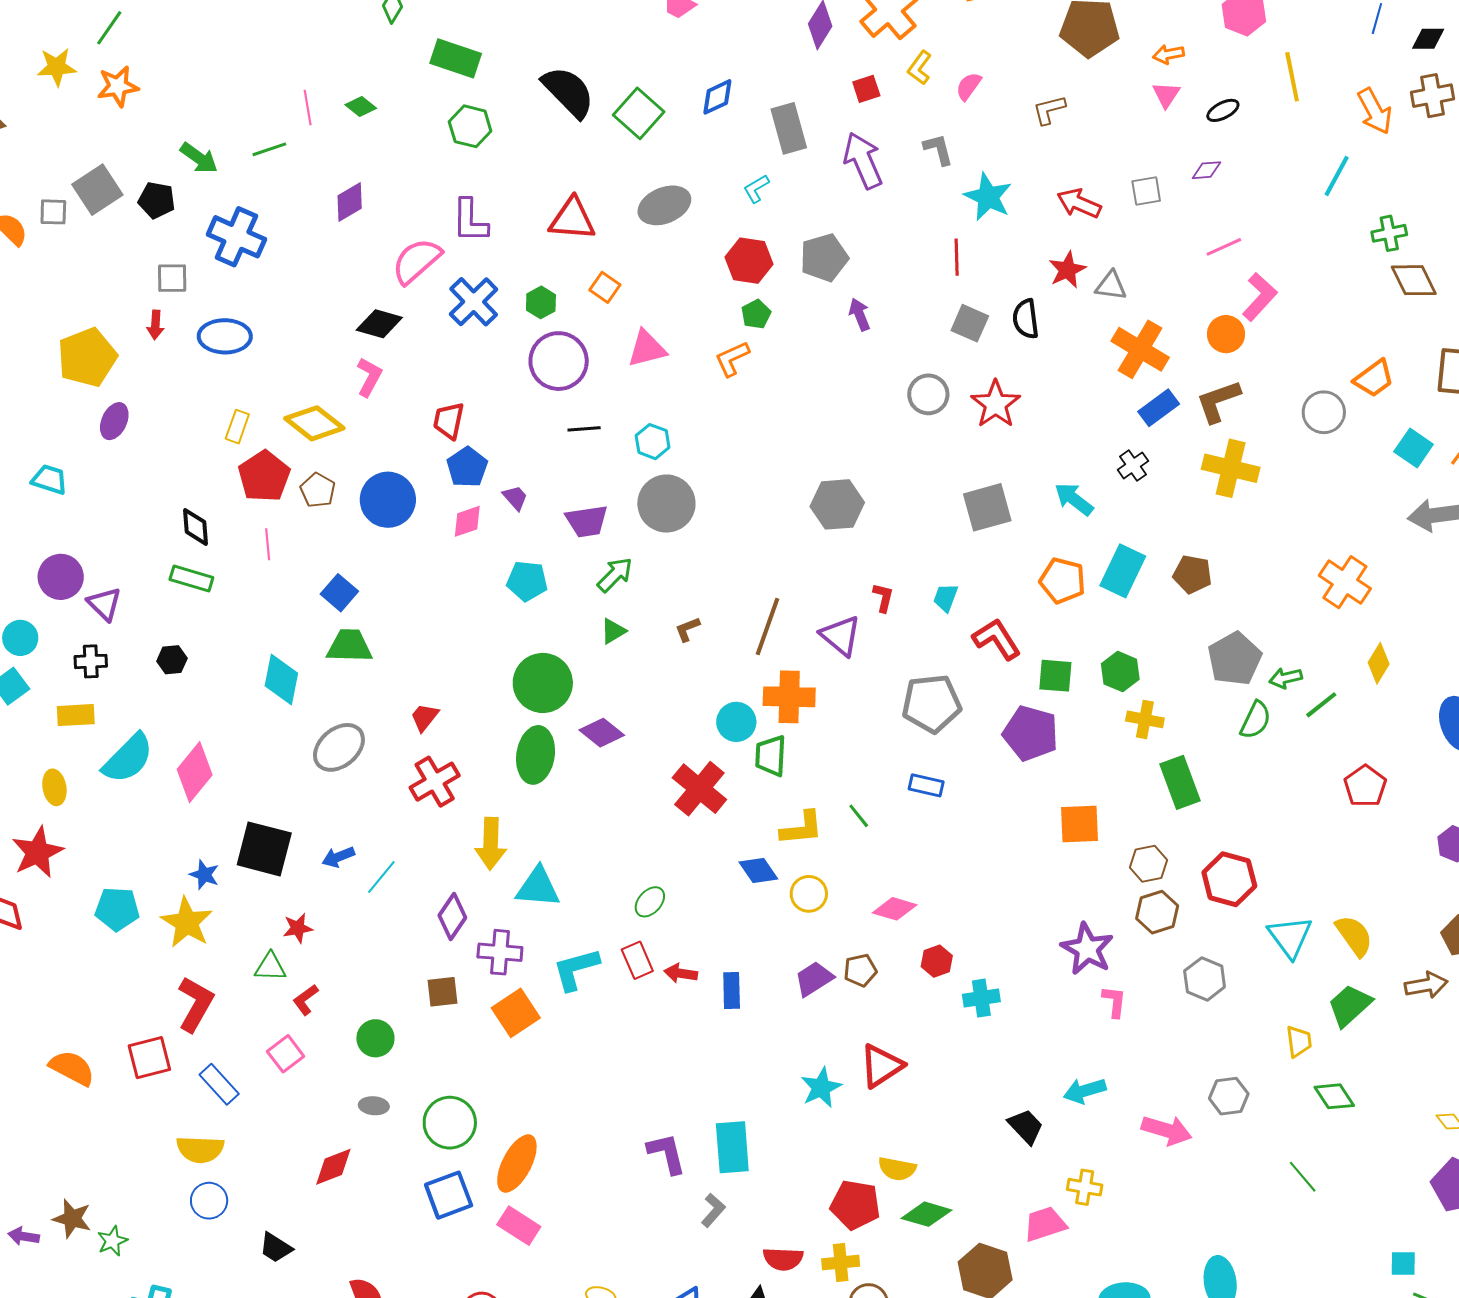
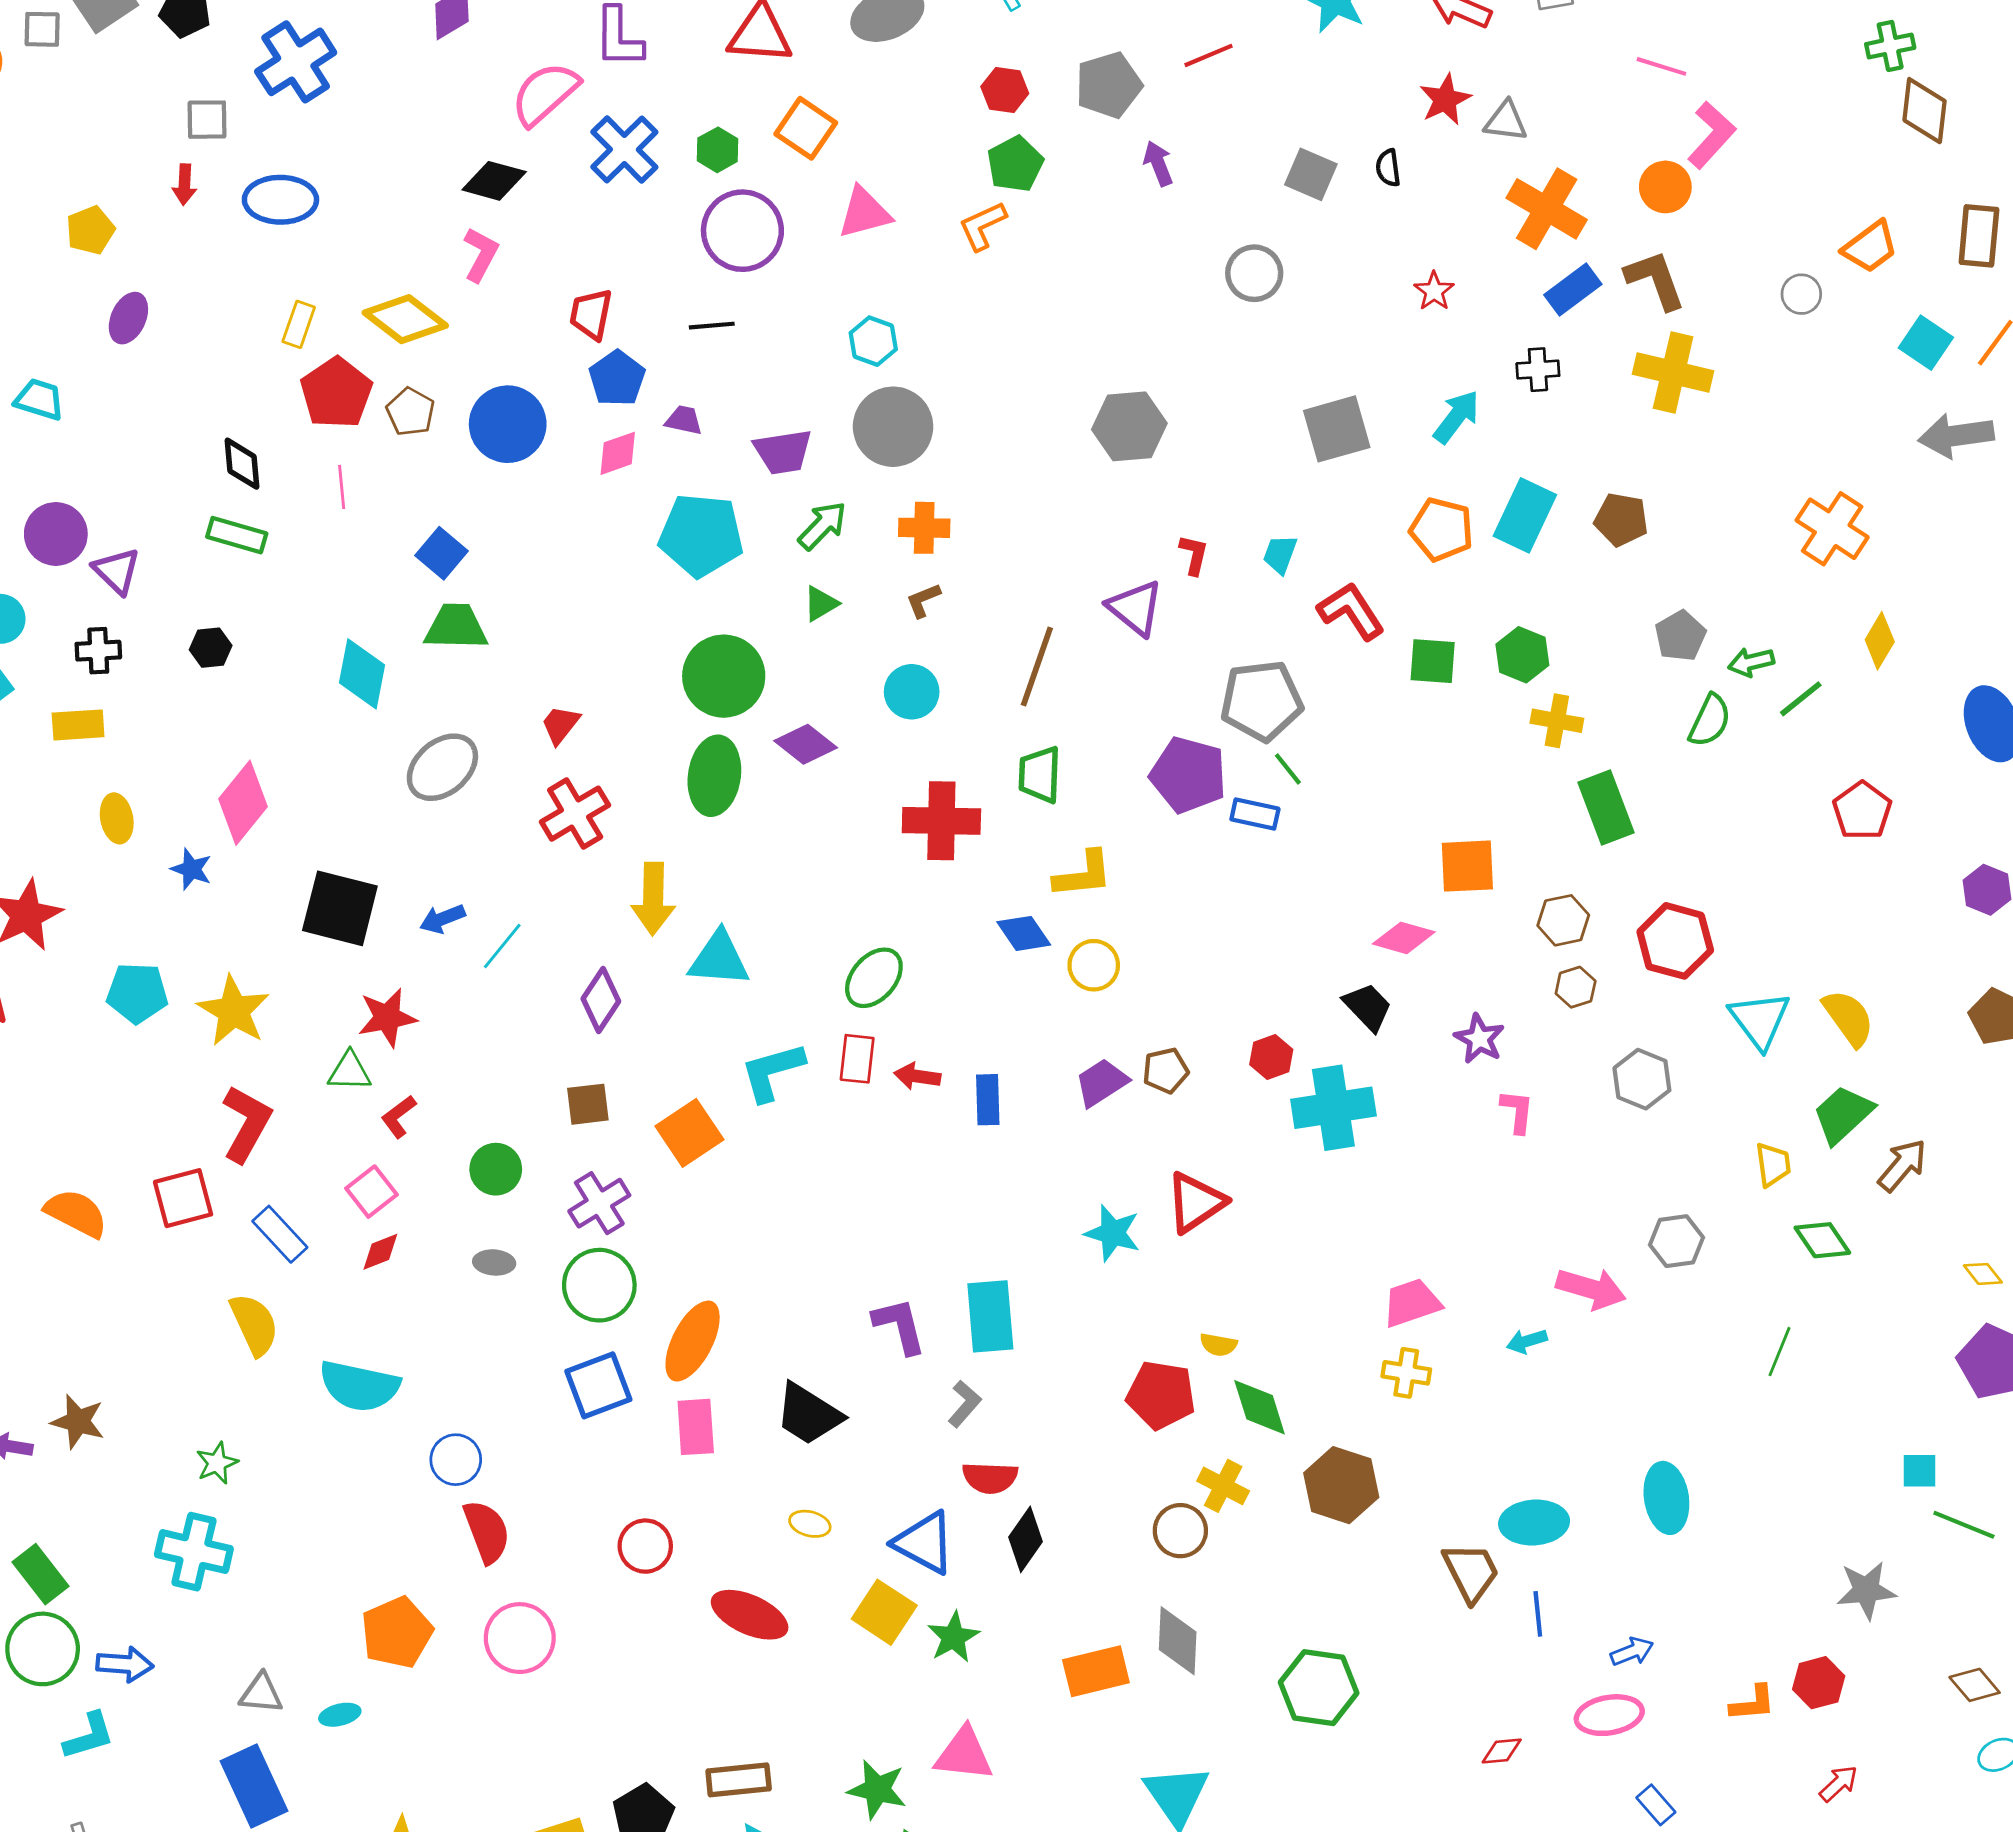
blue cross: (236, 237) -> (296, 62), turned 34
pink line: (1224, 247) -> (1661, 66), turned 42
red line: (957, 257) -> (1208, 55), moved, turned 69
red hexagon: (749, 261) -> (1005, 90), size x0.7
brown diamond: (1414, 280) -> (1925, 111), turned 33
orange square: (605, 287) -> (806, 128), size x1.4
green pentagon: (756, 314) -> (1015, 164), size x1.4
black semicircle: (1026, 319) -> (1388, 168), size x0.7
yellow pentagon: (87, 357) -> (90, 230), size x0.6
brown L-shape: (1218, 401) -> (1655, 280), turned 90
red star: (996, 404) -> (1434, 291), moved, size x0.6
gray circle: (1324, 412) -> (1801, 294), size x0.7
black line: (584, 429) -> (712, 326), moved
black cross: (1133, 465) -> (1538, 370), turned 32
purple trapezoid: (515, 498) -> (684, 420), turned -36
cyan arrow: (1074, 499) -> (1456, 417), turned 90
cyan pentagon: (527, 581) -> (701, 535), size x1.5
brown line: (767, 627) -> (1037, 667), moved
gray pentagon: (1235, 659) -> (1680, 636), size x0.7
orange cross: (789, 697) -> (924, 528), moved, size x0.7
cyan circle: (736, 722) -> (912, 692), moved
purple pentagon: (1031, 733) -> (1188, 775), moved
cyan semicircle: (128, 758) -> (359, 1386), moved, turned 58
yellow ellipse: (54, 787) -> (117, 818), moved
red cross: (699, 789) -> (941, 821), turned -38
green line: (859, 816) -> (1288, 769), moved
blue star: (204, 875) -> (191, 869), moved
green ellipse: (650, 902) -> (874, 978), size x1.4
pink diamond: (895, 909) -> (1404, 938), moved
brown hexagon: (1157, 912) -> (1576, 987), size x0.7
red star: (298, 928) -> (387, 1018), size x1.4
purple star: (1087, 949) -> (1479, 1039), size x0.7
purple cross: (500, 952) -> (599, 1203), moved, turned -36
red rectangle: (637, 960) -> (857, 1059), turned 30
brown arrow: (1426, 985) -> (1902, 1165), moved, turned -39
cyan cross: (981, 998) -> (1333, 1108), size x1.6
cyan star: (821, 1088) -> (1113, 1233), turned -30
cyan arrow: (1085, 1091) -> (1527, 1341), moved, size x0.7
black trapezoid: (1026, 1126) -> (1368, 1007), moved
yellow semicircle: (200, 1149) -> (254, 1324), turned -117
red diamond: (333, 1167) -> (380, 1252), moved, size x0.7
yellow semicircle: (897, 1169) -> (1218, 1345), size x0.7
green line: (1303, 1177) -> (1779, 1352), turned 63
yellow cross: (1085, 1187) -> (1406, 1373), moved
blue circle: (209, 1201) -> (456, 1460), moved
green diamond: (926, 1214) -> (1260, 1407), turned 57
pink trapezoid: (1045, 1224) -> (1412, 1303), moved
pink rectangle: (519, 1226) -> (696, 1427), turned 54
green star: (112, 1241) -> (217, 1463), moved
black trapezoid: (276, 1248) -> (808, 1414), moved, size x1.5
red semicircle: (783, 1259) -> (990, 1478), moved
yellow cross: (841, 1262) -> (1223, 1486), moved, turned 33

